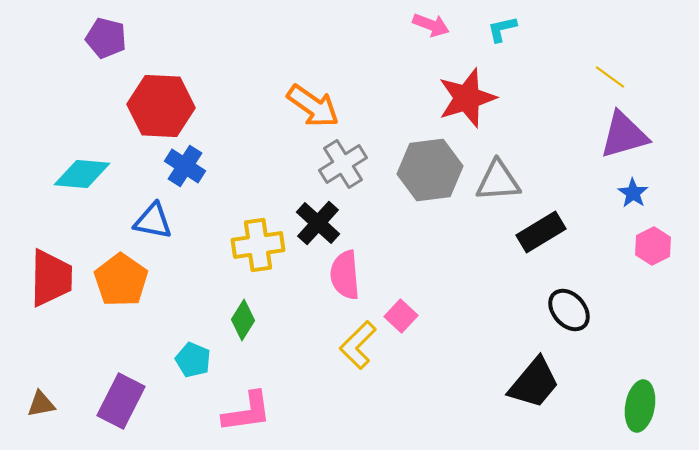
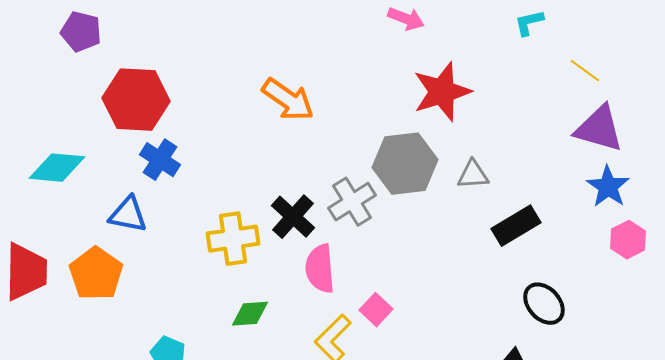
cyan L-shape: (502, 29) -> (529, 23), moved
purple triangle: (624, 135) -> (599, 129), turned 32
gray cross: (343, 164) -> (352, 202), moved
gray triangle: (498, 181) -> (473, 175), size x0.7
blue star: (633, 193) -> (608, 187), size x1.4
green diamond: (243, 320) -> (250, 314), moved, turned 54

